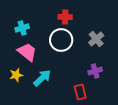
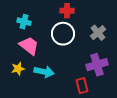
cyan cross: (22, 28) -> (24, 22), turned 32
purple cross: (95, 71) -> (97, 65), size x1.5
cyan arrow: (42, 78) -> (44, 72), turned 54

